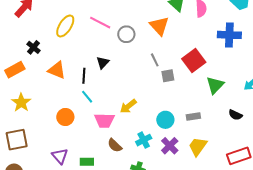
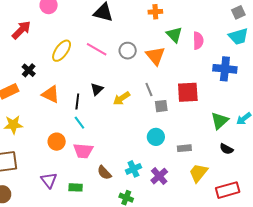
gray circle: (126, 34) -> (128, 51), moved
red square: (194, 60) -> (188, 92), turned 30
green triangle: (215, 85) -> (220, 121), moved
yellow star: (21, 103) -> (13, 125), turned 30
yellow arrow: (128, 106) -> (122, 98), moved
cyan circle: (165, 120) -> (156, 137), moved
pink trapezoid: (104, 121) -> (83, 151), moved
yellow trapezoid: (198, 146) -> (198, 173), moved

